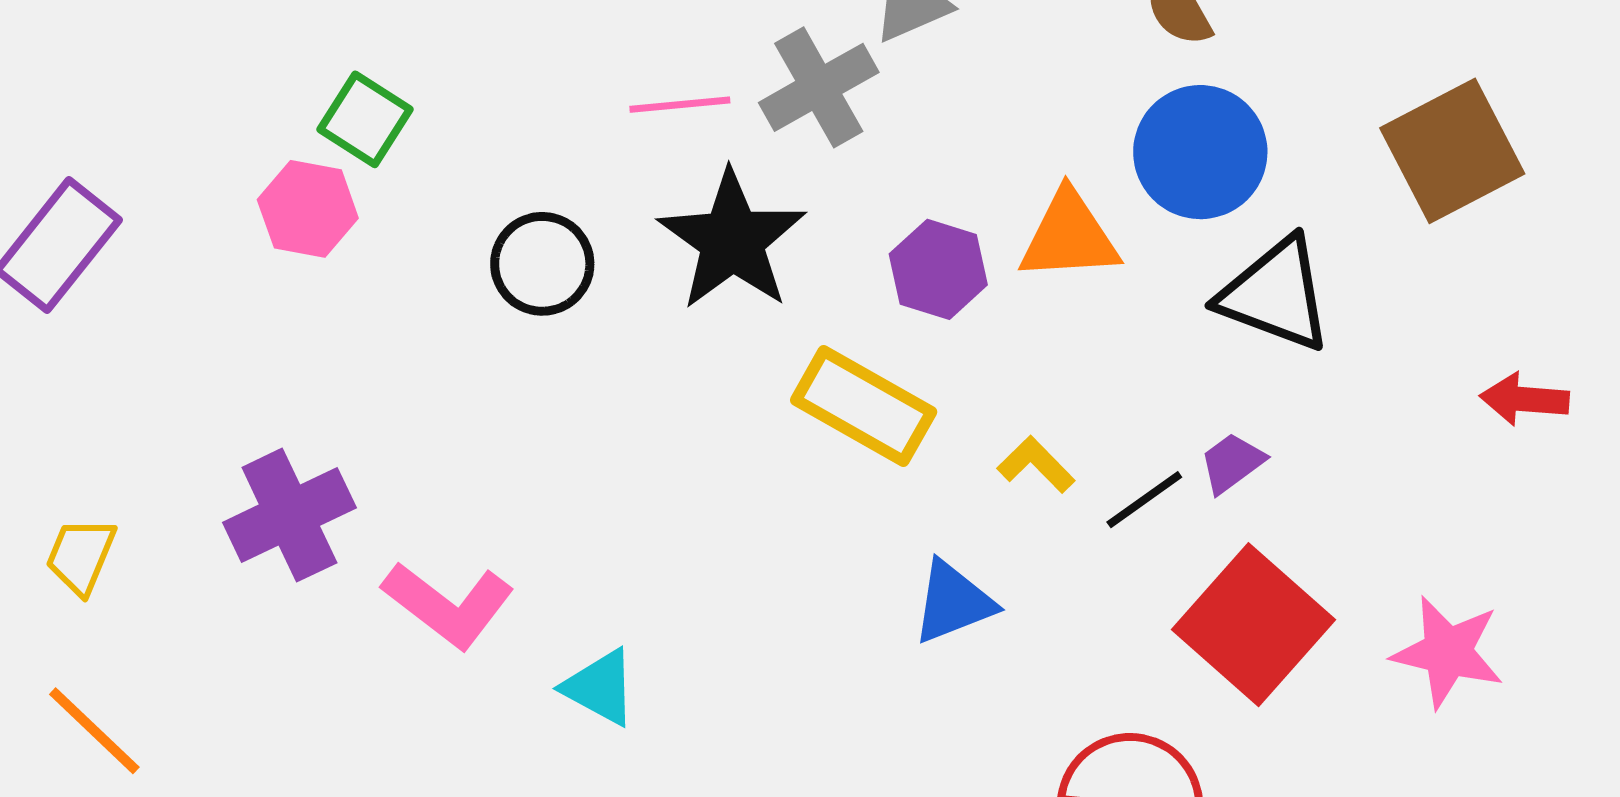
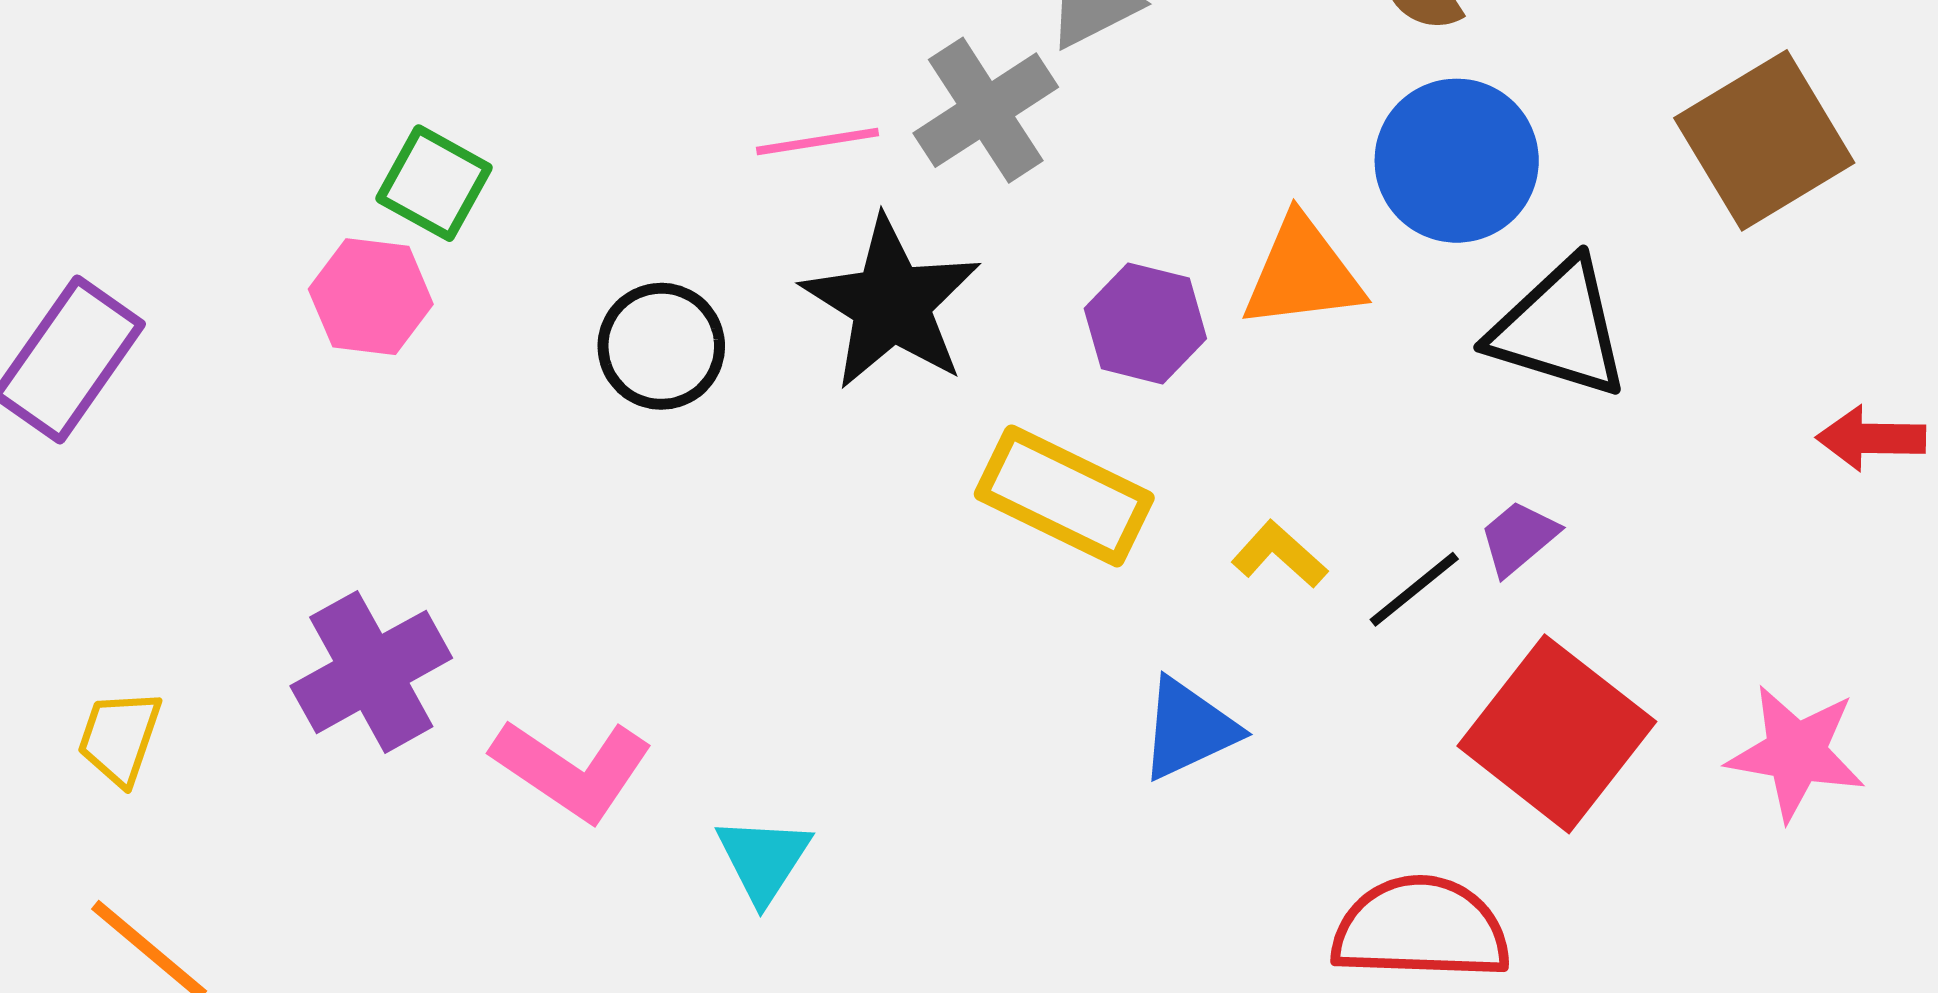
cyan triangle: (600, 687) -> (763, 859), turned 38

